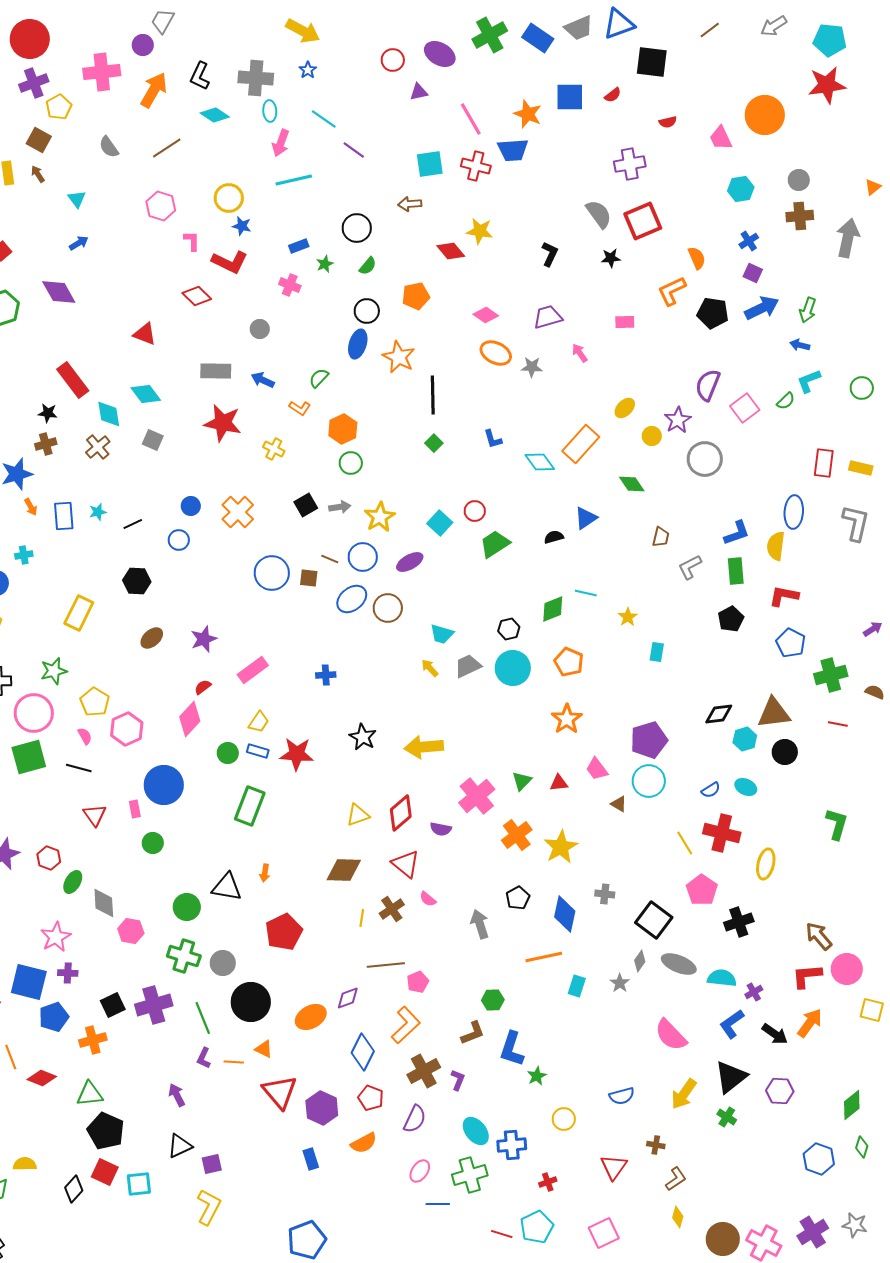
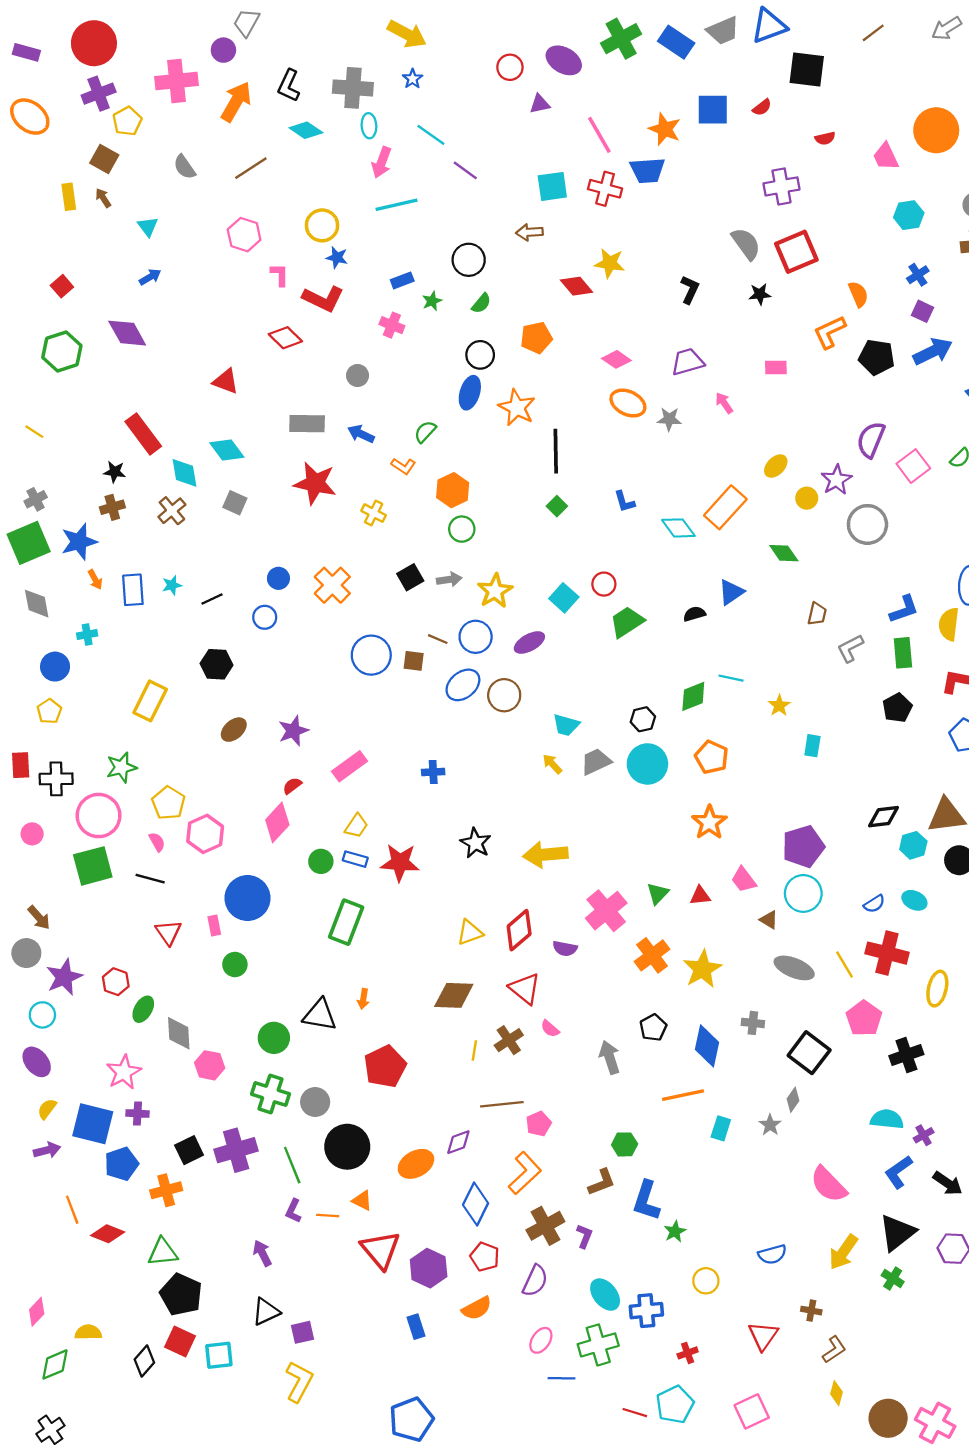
gray ellipse: (679, 964) -> (794, 968), moved

